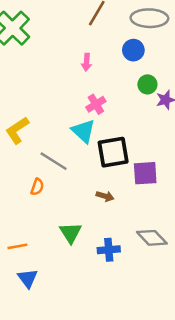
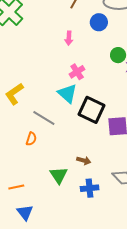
blue circle: (133, 50) -> (99, 22), moved
black square: (113, 152) -> (92, 110), turned 36
brown arrow: (105, 196) -> (84, 161), moved

